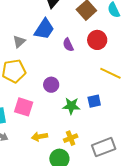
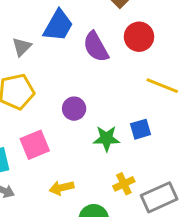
purple semicircle: (68, 45) -> (96, 47), size x1.5
pink square: (24, 107) -> (35, 145), turned -36
yellow cross: (71, 138) -> (124, 184), moved

